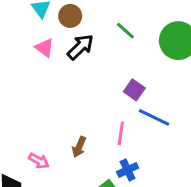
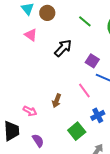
black arrow: (80, 47) -> (63, 48), moved
pink line: (121, 133) -> (84, 90), turned -42
blue cross: (128, 170) -> (98, 115), moved

